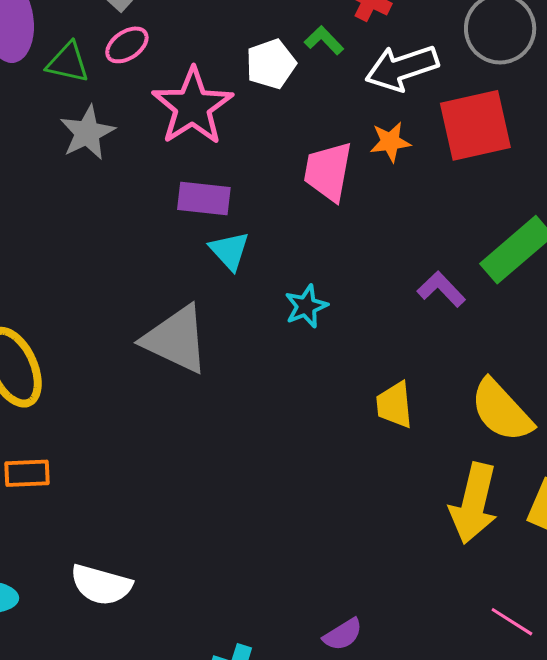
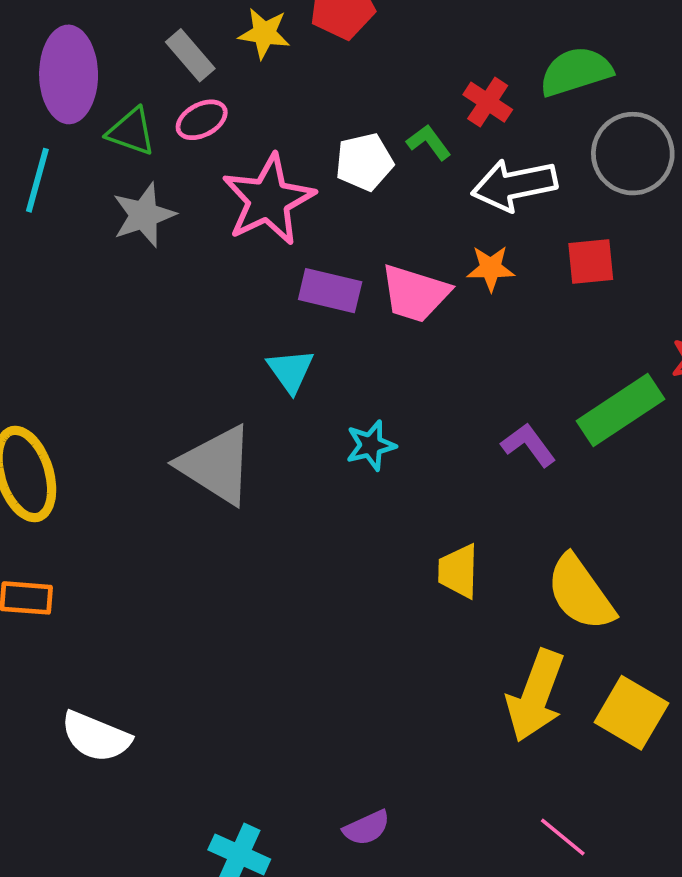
red square: (475, 125) -> (591, 261), size x0.6
pink trapezoid: (328, 171) -> (415, 293), turned -90
purple rectangle: (204, 199) -> (330, 291), moved

